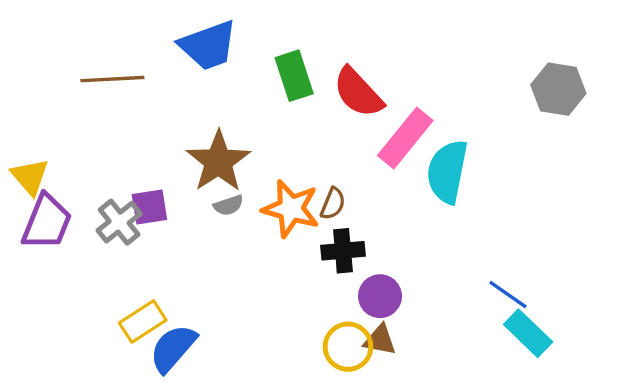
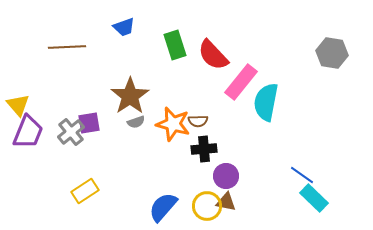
blue trapezoid: (208, 45) -> (124, 27), size x0.6
brown semicircle: (333, 204) -> (198, 121), turned 66
blue semicircle: (173, 348) -> (163, 207), moved

